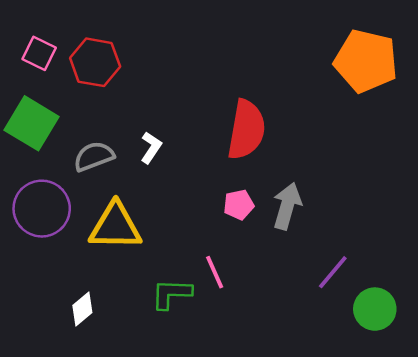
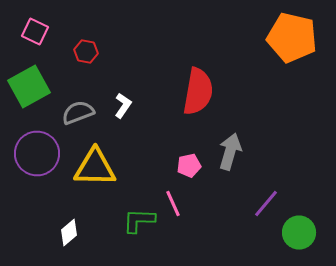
red hexagon: (95, 62) -> (86, 52), moved, size x0.6
green square: (31, 123) -> (29, 86), turned 30
pink pentagon: (239, 205) -> (189, 166), moved

